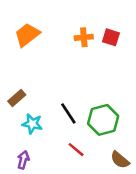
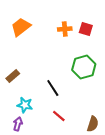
green hexagon: (103, 120) -> (84, 67), moved
cyan star: (32, 124) -> (25, 105), moved
brown semicircle: (120, 160) -> (93, 124), turned -112

